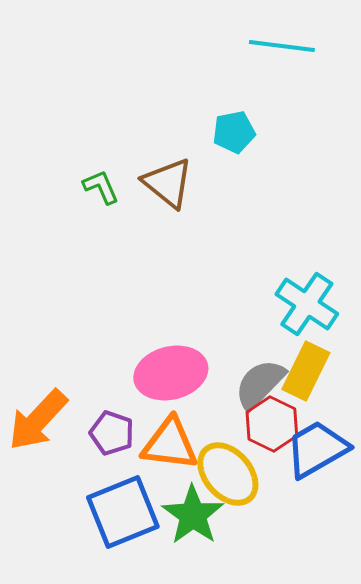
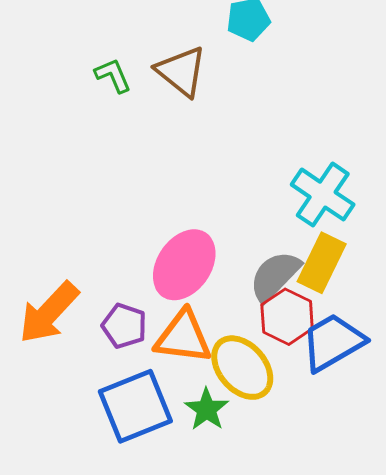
pink ellipse: (171, 373) -> (184, 265), turned -42
green star: (193, 515) -> (207, 409), size x0.7

